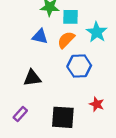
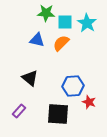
cyan star: (97, 32) -> (87, 23), moved
blue hexagon: (79, 66) -> (73, 86), moved
black triangle: (32, 78) -> (30, 78), turned 48

